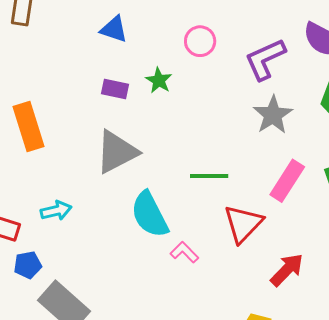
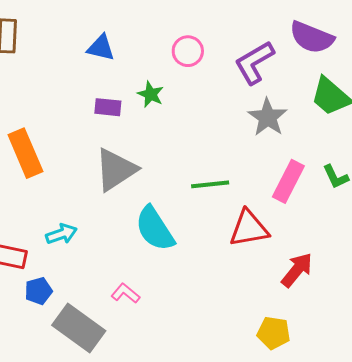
red triangle: (243, 224) -> (249, 228), turned 42
pink L-shape: (184, 252) -> (125, 293), moved

